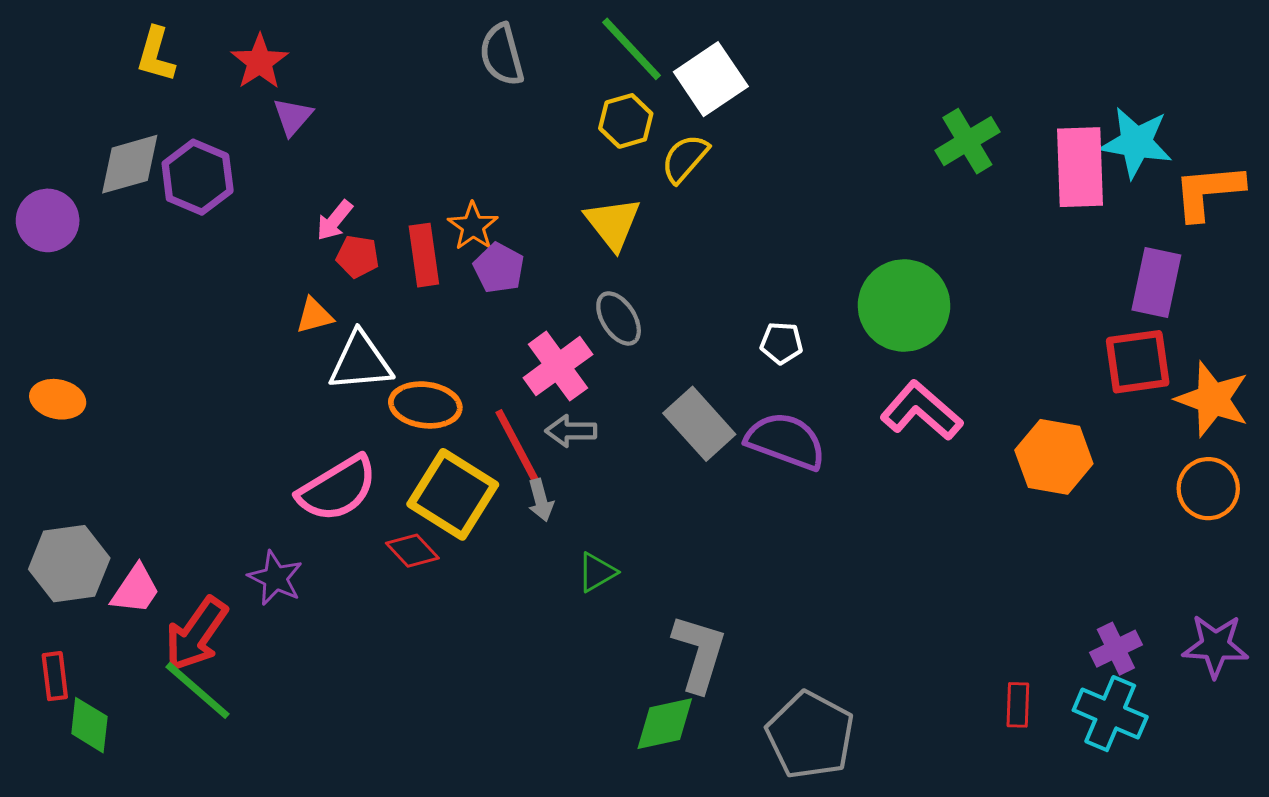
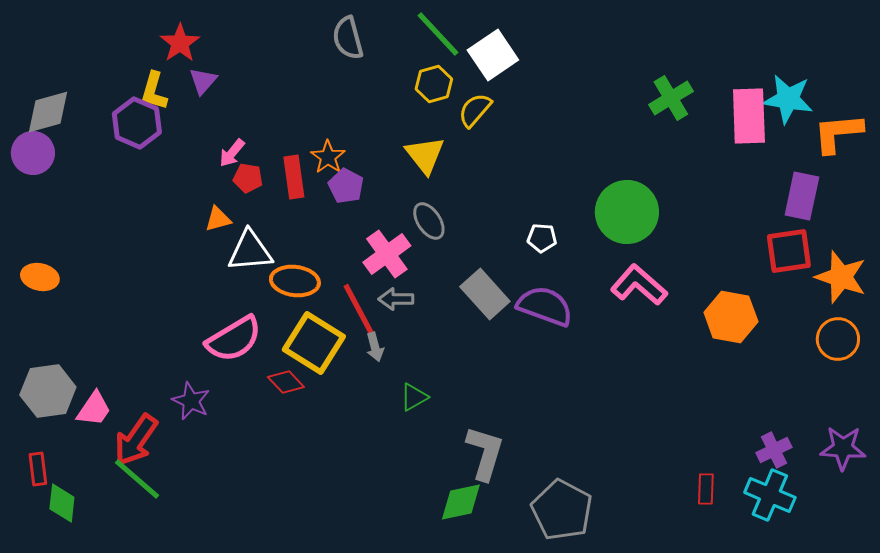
yellow L-shape: (156, 55) -> (154, 91), moved
gray diamond: (130, 164) -> (48, 112), moved

